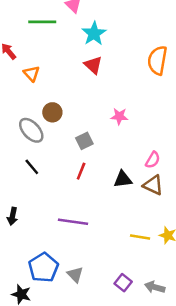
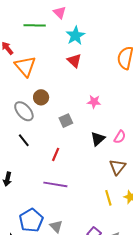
orange triangle: (32, 74) -> (25, 66), size x1.6
red line: (81, 171) -> (56, 154), moved
black triangle: (123, 179) -> (98, 139), moved, turned -35
brown triangle: (153, 185) -> (118, 167), moved, turned 42
yellow line: (140, 237) -> (108, 198), turned 63

